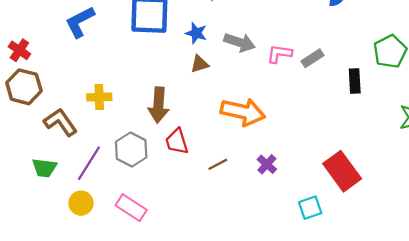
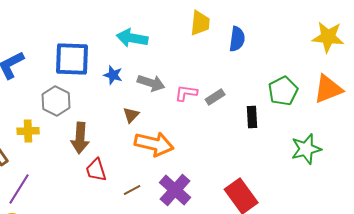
brown triangle: (200, 64) -> (131, 115), moved, turned -30
gray hexagon: (131, 149) -> (56, 101), moved
purple cross: (267, 164) -> (175, 190), size x1.8

